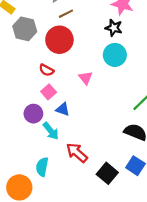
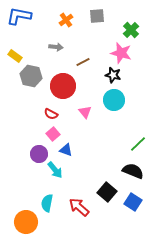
brown line: (66, 14) -> (83, 62), moved
pink triangle: (86, 78) -> (85, 112), moved
red arrow: (77, 153) -> (79, 207), moved
black square: (107, 173) -> (107, 192), moved

